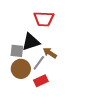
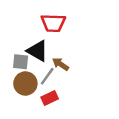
black triangle: (31, 42) -> (38, 51), turned 48

